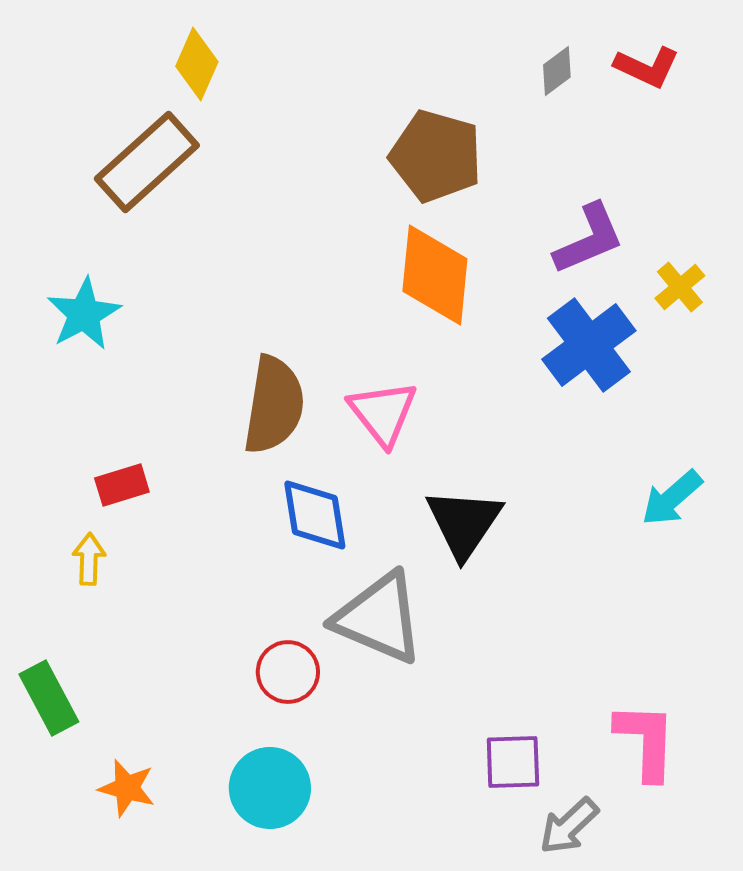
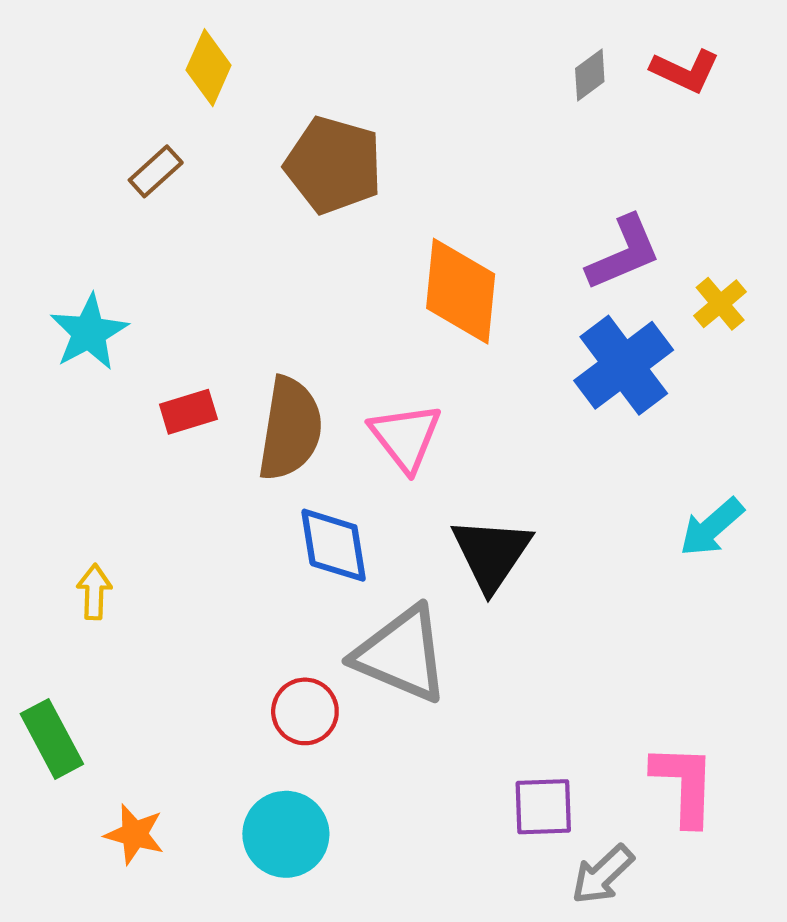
brown pentagon: (436, 156) -> (334, 165), moved
brown rectangle: (147, 162) -> (156, 171), size x0.5
red rectangle: (122, 485) -> (188, 412), moved

